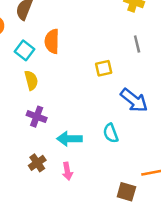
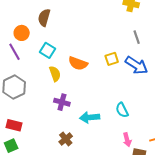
orange semicircle: (52, 41) -> (78, 63), moved, turned -66
blue arrow: (134, 100) -> (136, 65), moved
pink arrow: (67, 171) -> (127, 140), moved

